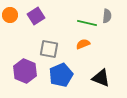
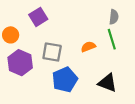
orange circle: (10, 15) -> (11, 35), moved
green line: (87, 23) -> (112, 39), moved, turned 60
purple hexagon: (25, 71) -> (20, 63), moved

